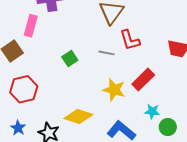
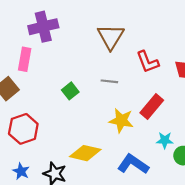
red L-shape: (130, 40) -> (148, 62), moved

